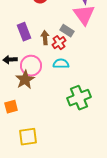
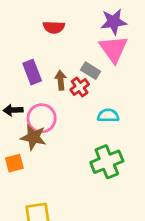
cyan semicircle: (61, 64) -> (108, 116), moved
brown star: (25, 80) -> (33, 137), turned -30
orange square: (11, 107) -> (14, 163), moved

